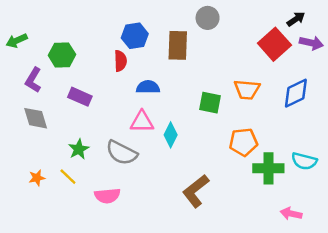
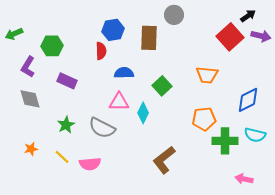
blue diamond: (296, 93) -> (248, 100), moved
green square: (210, 103) -> (162, 86), moved, turned 36
yellow line: (68, 177) -> (62, 157), moved

